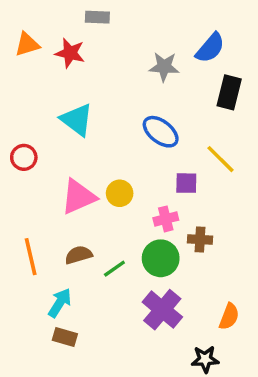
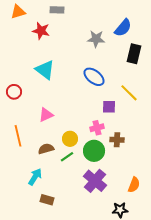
orange triangle: (27, 44) -> (18, 12), moved
yellow circle: (120, 193) -> (70, 139), moved
pink triangle: (79, 197) -> (46, 115), size x0.7
orange line: (31, 257) -> (18, 136), moved
brown rectangle: (65, 337) -> (47, 200), moved

